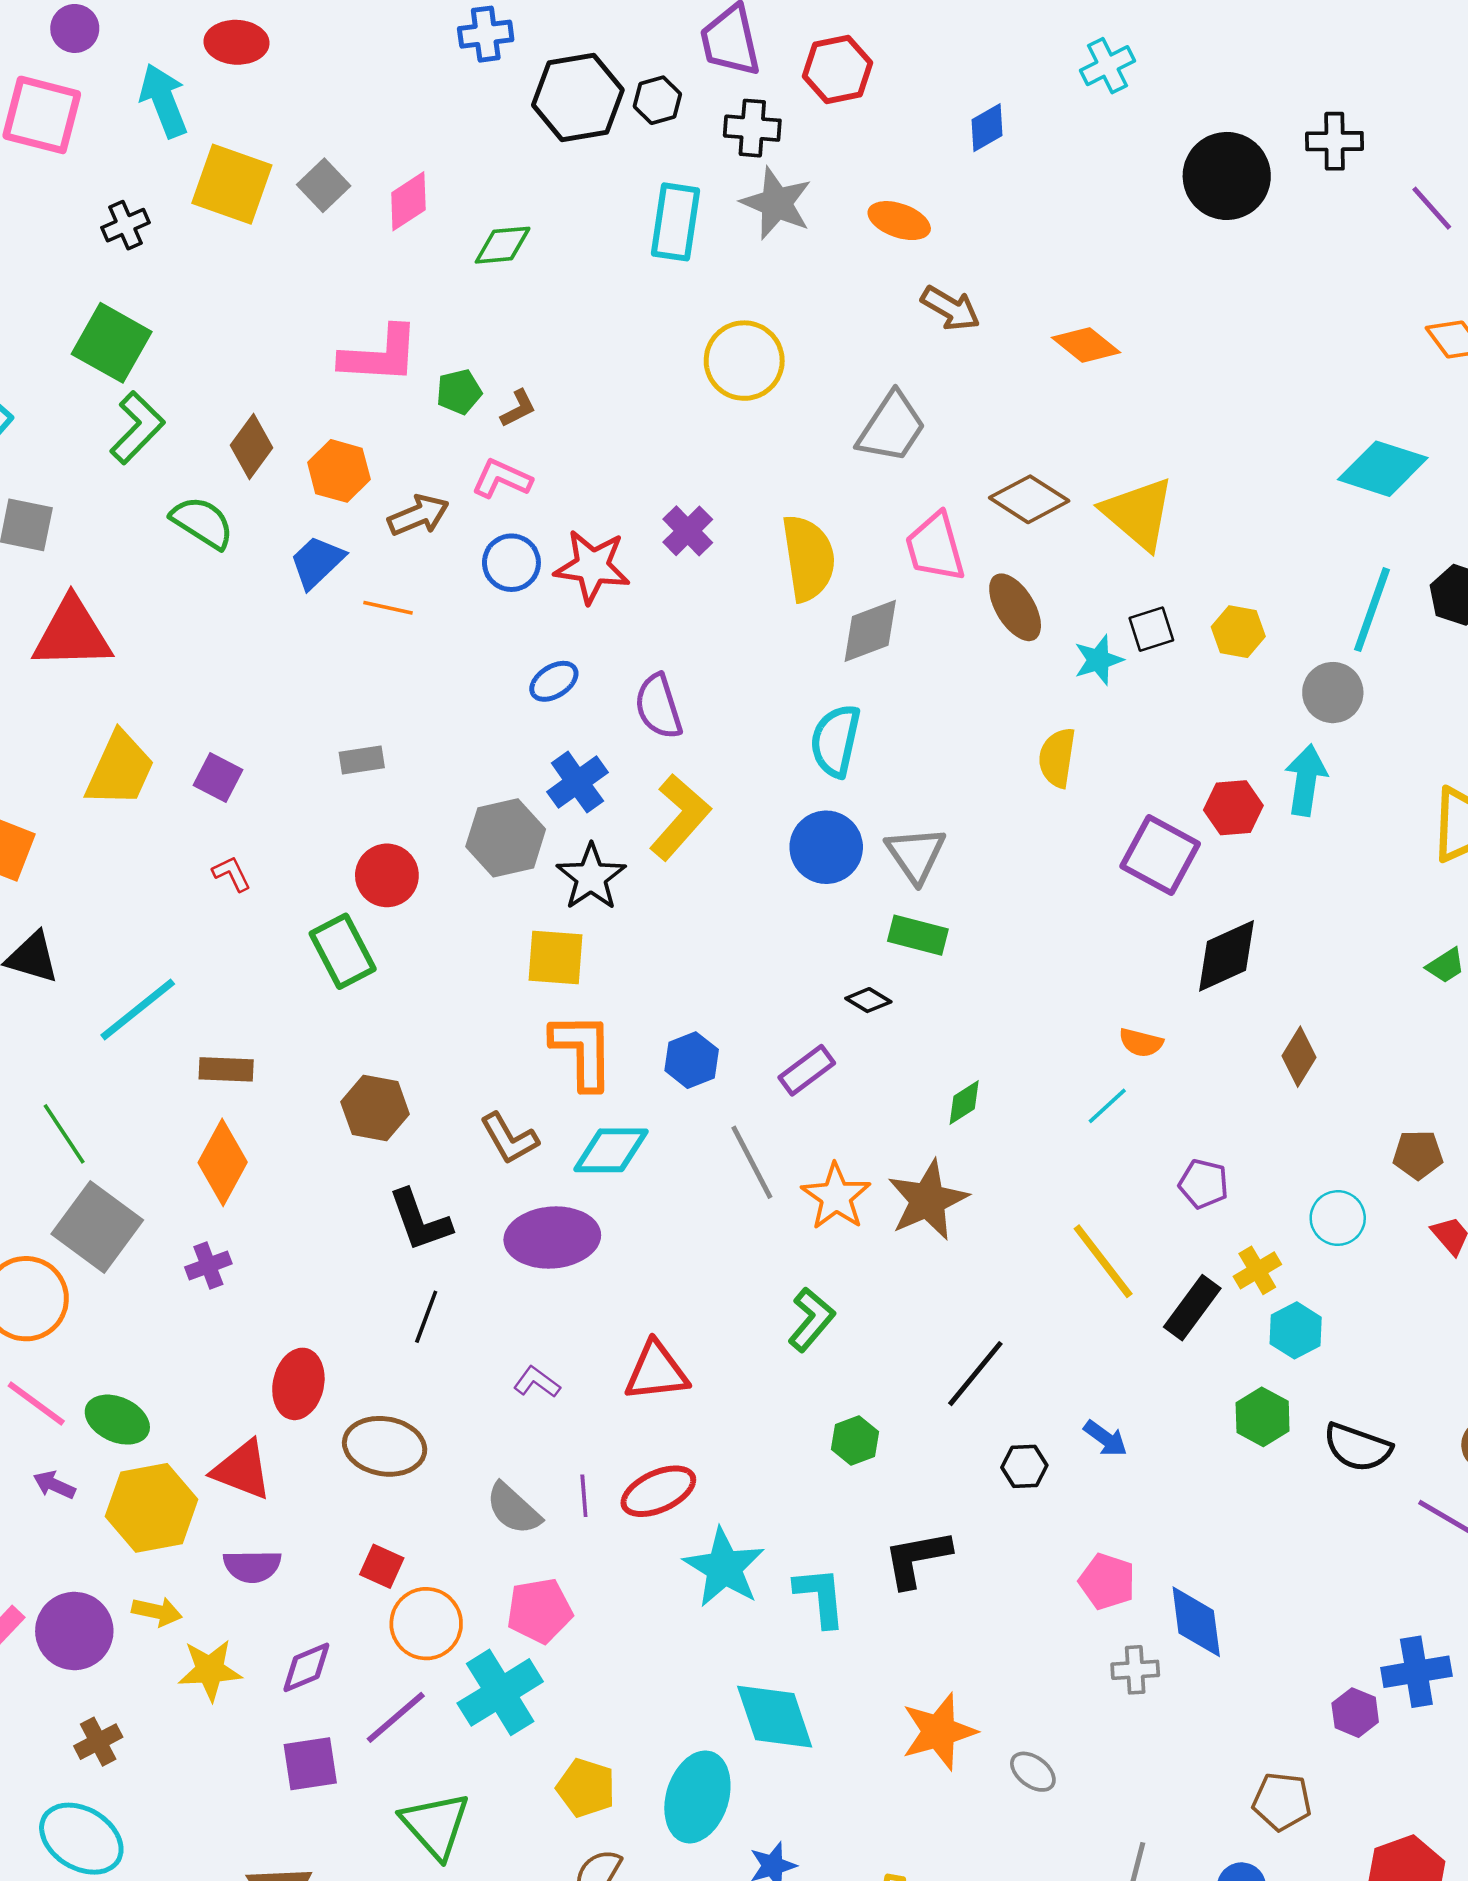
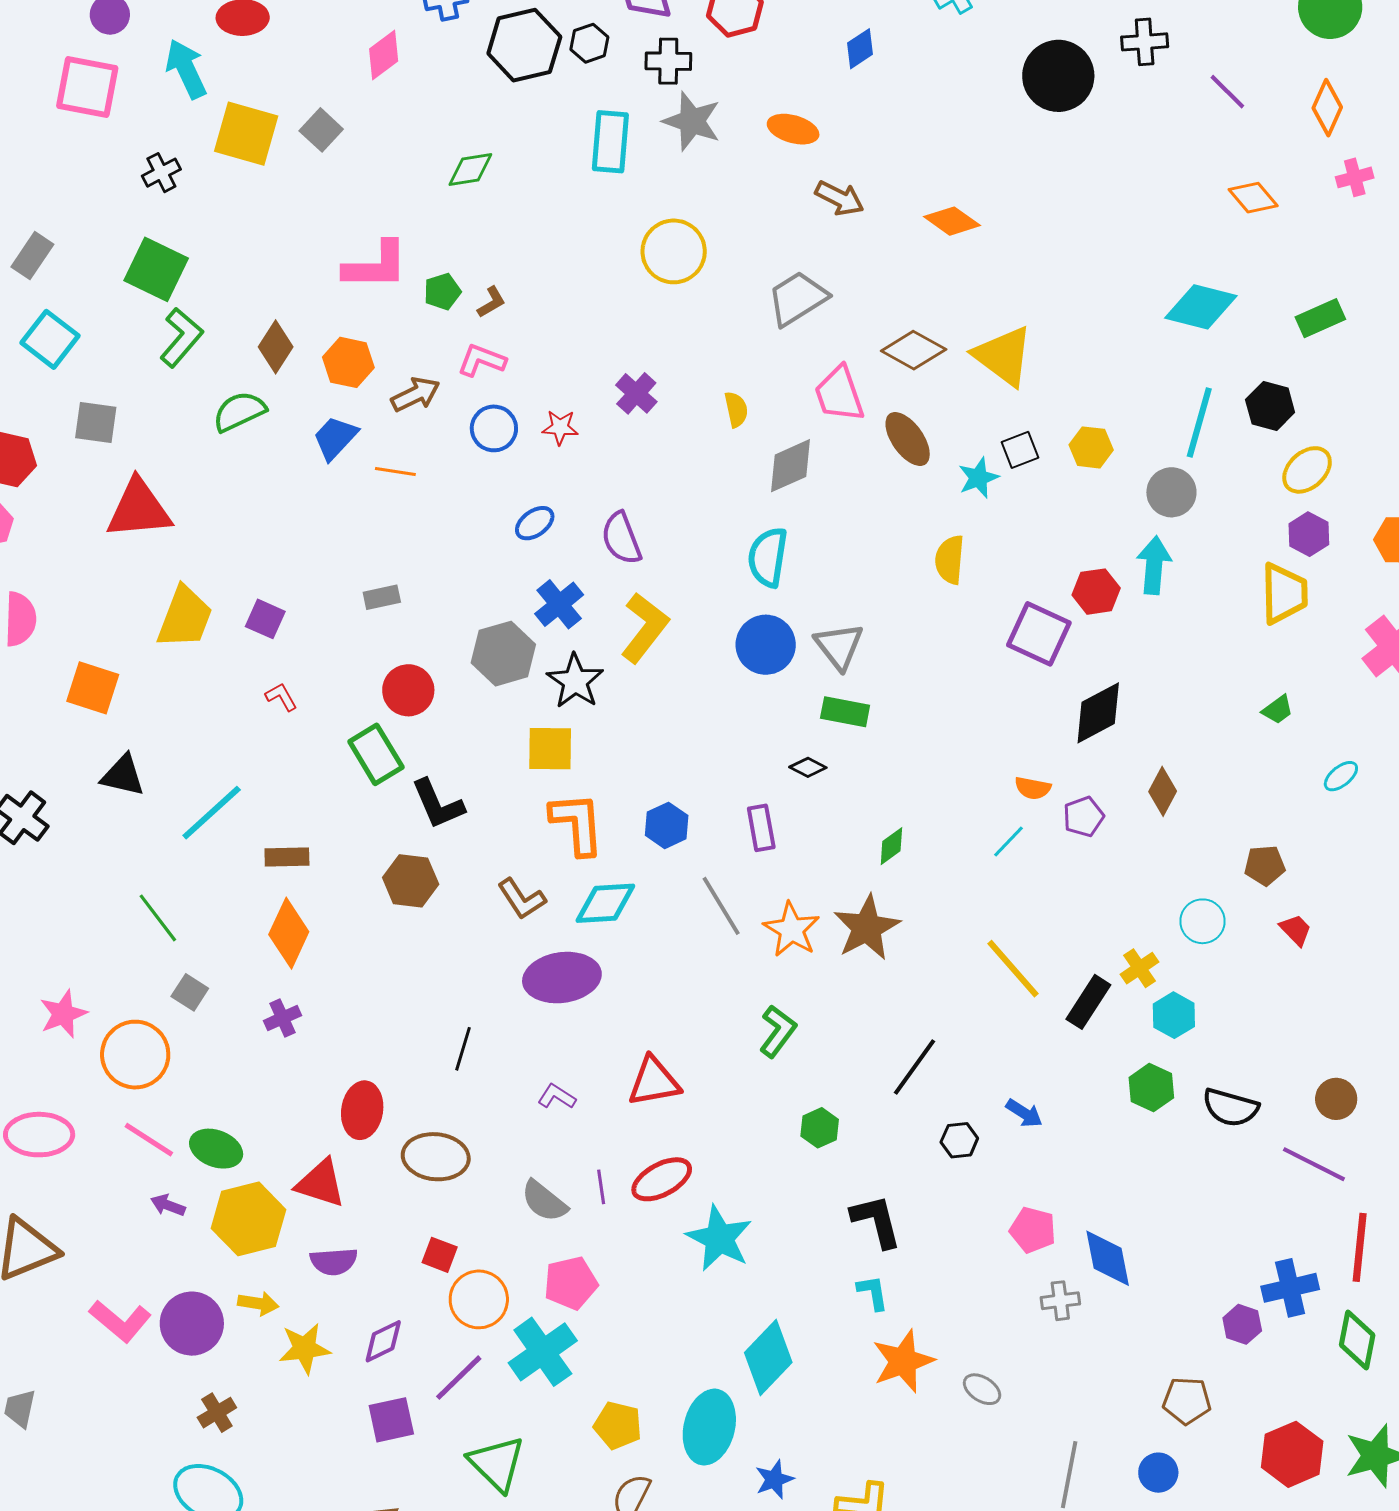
pink diamond: (408, 201) -> (384, 55), moved
gray trapezoid: (891, 427) -> (797, 298), turned -152
green semicircle: (202, 522) -> (239, 411), turned -54
yellow semicircle: (808, 558) -> (736, 409), size x0.5
red star: (592, 567) -> (560, 427), size x0.6
purple rectangle: (807, 1070) -> (761, 828), turned -60
purple pentagon: (1204, 1184) -> (1084, 817), moved, turned -30
black L-shape: (420, 1220) -> (438, 804), moved
gray square: (97, 1227) -> (190, 992), size x0.5
black L-shape: (917, 1559) -> (876, 1221), turned 90
cyan L-shape: (820, 1597) -> (873, 1293), moved, size x0.7
cyan diamond: (775, 1717) -> (768, 1357), turned 66

